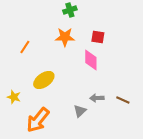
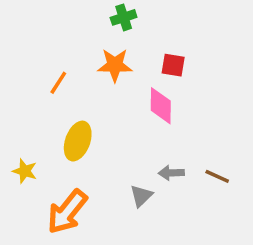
orange line: (25, 47) -> (58, 83), moved
yellow ellipse: (44, 80) -> (78, 141), turned -35

